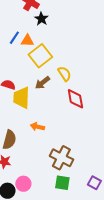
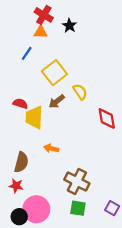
black star: (41, 19) -> (69, 26), moved
orange triangle: (27, 41) -> (41, 32), moved
red diamond: (75, 99) -> (107, 118), moved
pink circle: (23, 184) -> (36, 209), size x1.6

